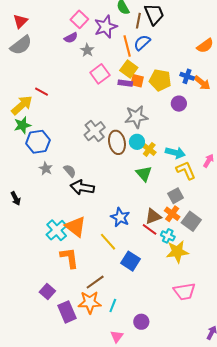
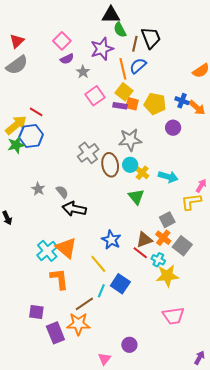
pink square: (79, 19) -> (62, 41), moved
blue hexagon: (38, 142) -> (31, 136), moved
yellow L-shape: (186, 170) -> (191, 202), moved, turned -75
purple square: (47, 292) -> (36, 312), turned -35
cyan line: (113, 306) -> (101, 291), moved

